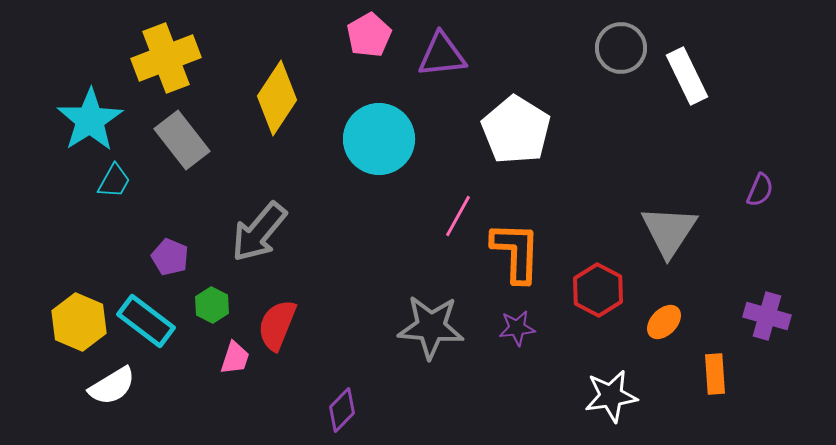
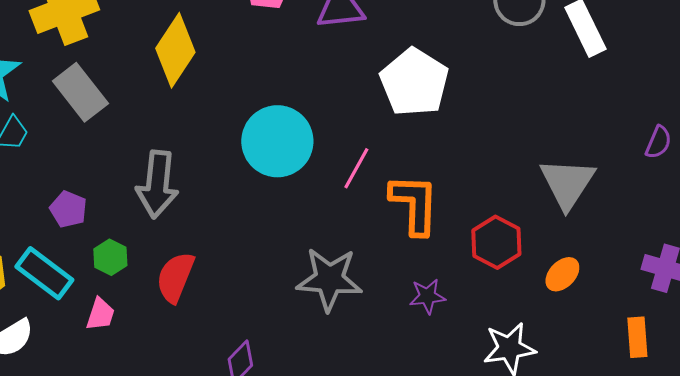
cyan circle: (379, 139) -> (277, 141), moved
gray arrow: (259, 232) -> (157, 184), turned -34
purple star: (517, 328) -> (427, 296), moved
pink trapezoid: (235, 358) -> (100, 314), moved
orange rectangle: (715, 374) -> (637, 337), moved

